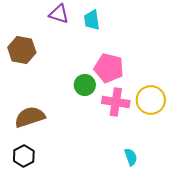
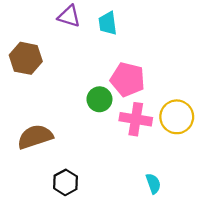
black hexagon: (24, 156) -> (66, 182), moved

